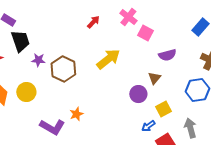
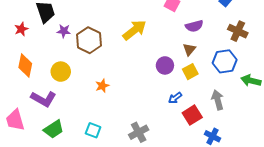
brown triangle: (154, 78) -> (189, 49), moved
yellow circle: (26, 92) -> (61, 72), moved
yellow square: (163, 109) -> (190, 72), moved
purple L-shape: (52, 127) -> (44, 99), moved

